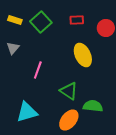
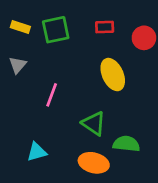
green square: (41, 22) -> (56, 30), turned 30
cyan triangle: (27, 112) -> (37, 152), size x0.7
orange ellipse: (69, 120) -> (94, 163), turned 65

